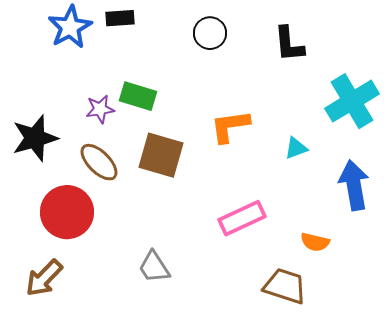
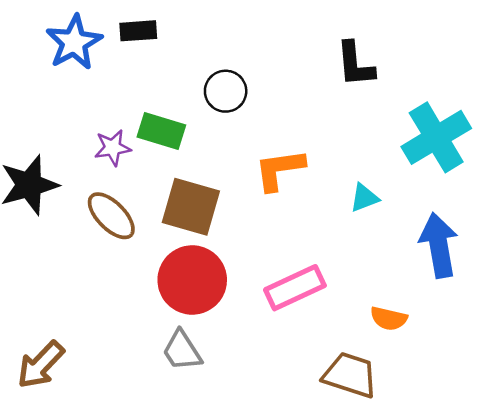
black circle: (210, 33) -> (226, 91), moved
red circle: (67, 212) -> (192, 280), moved

